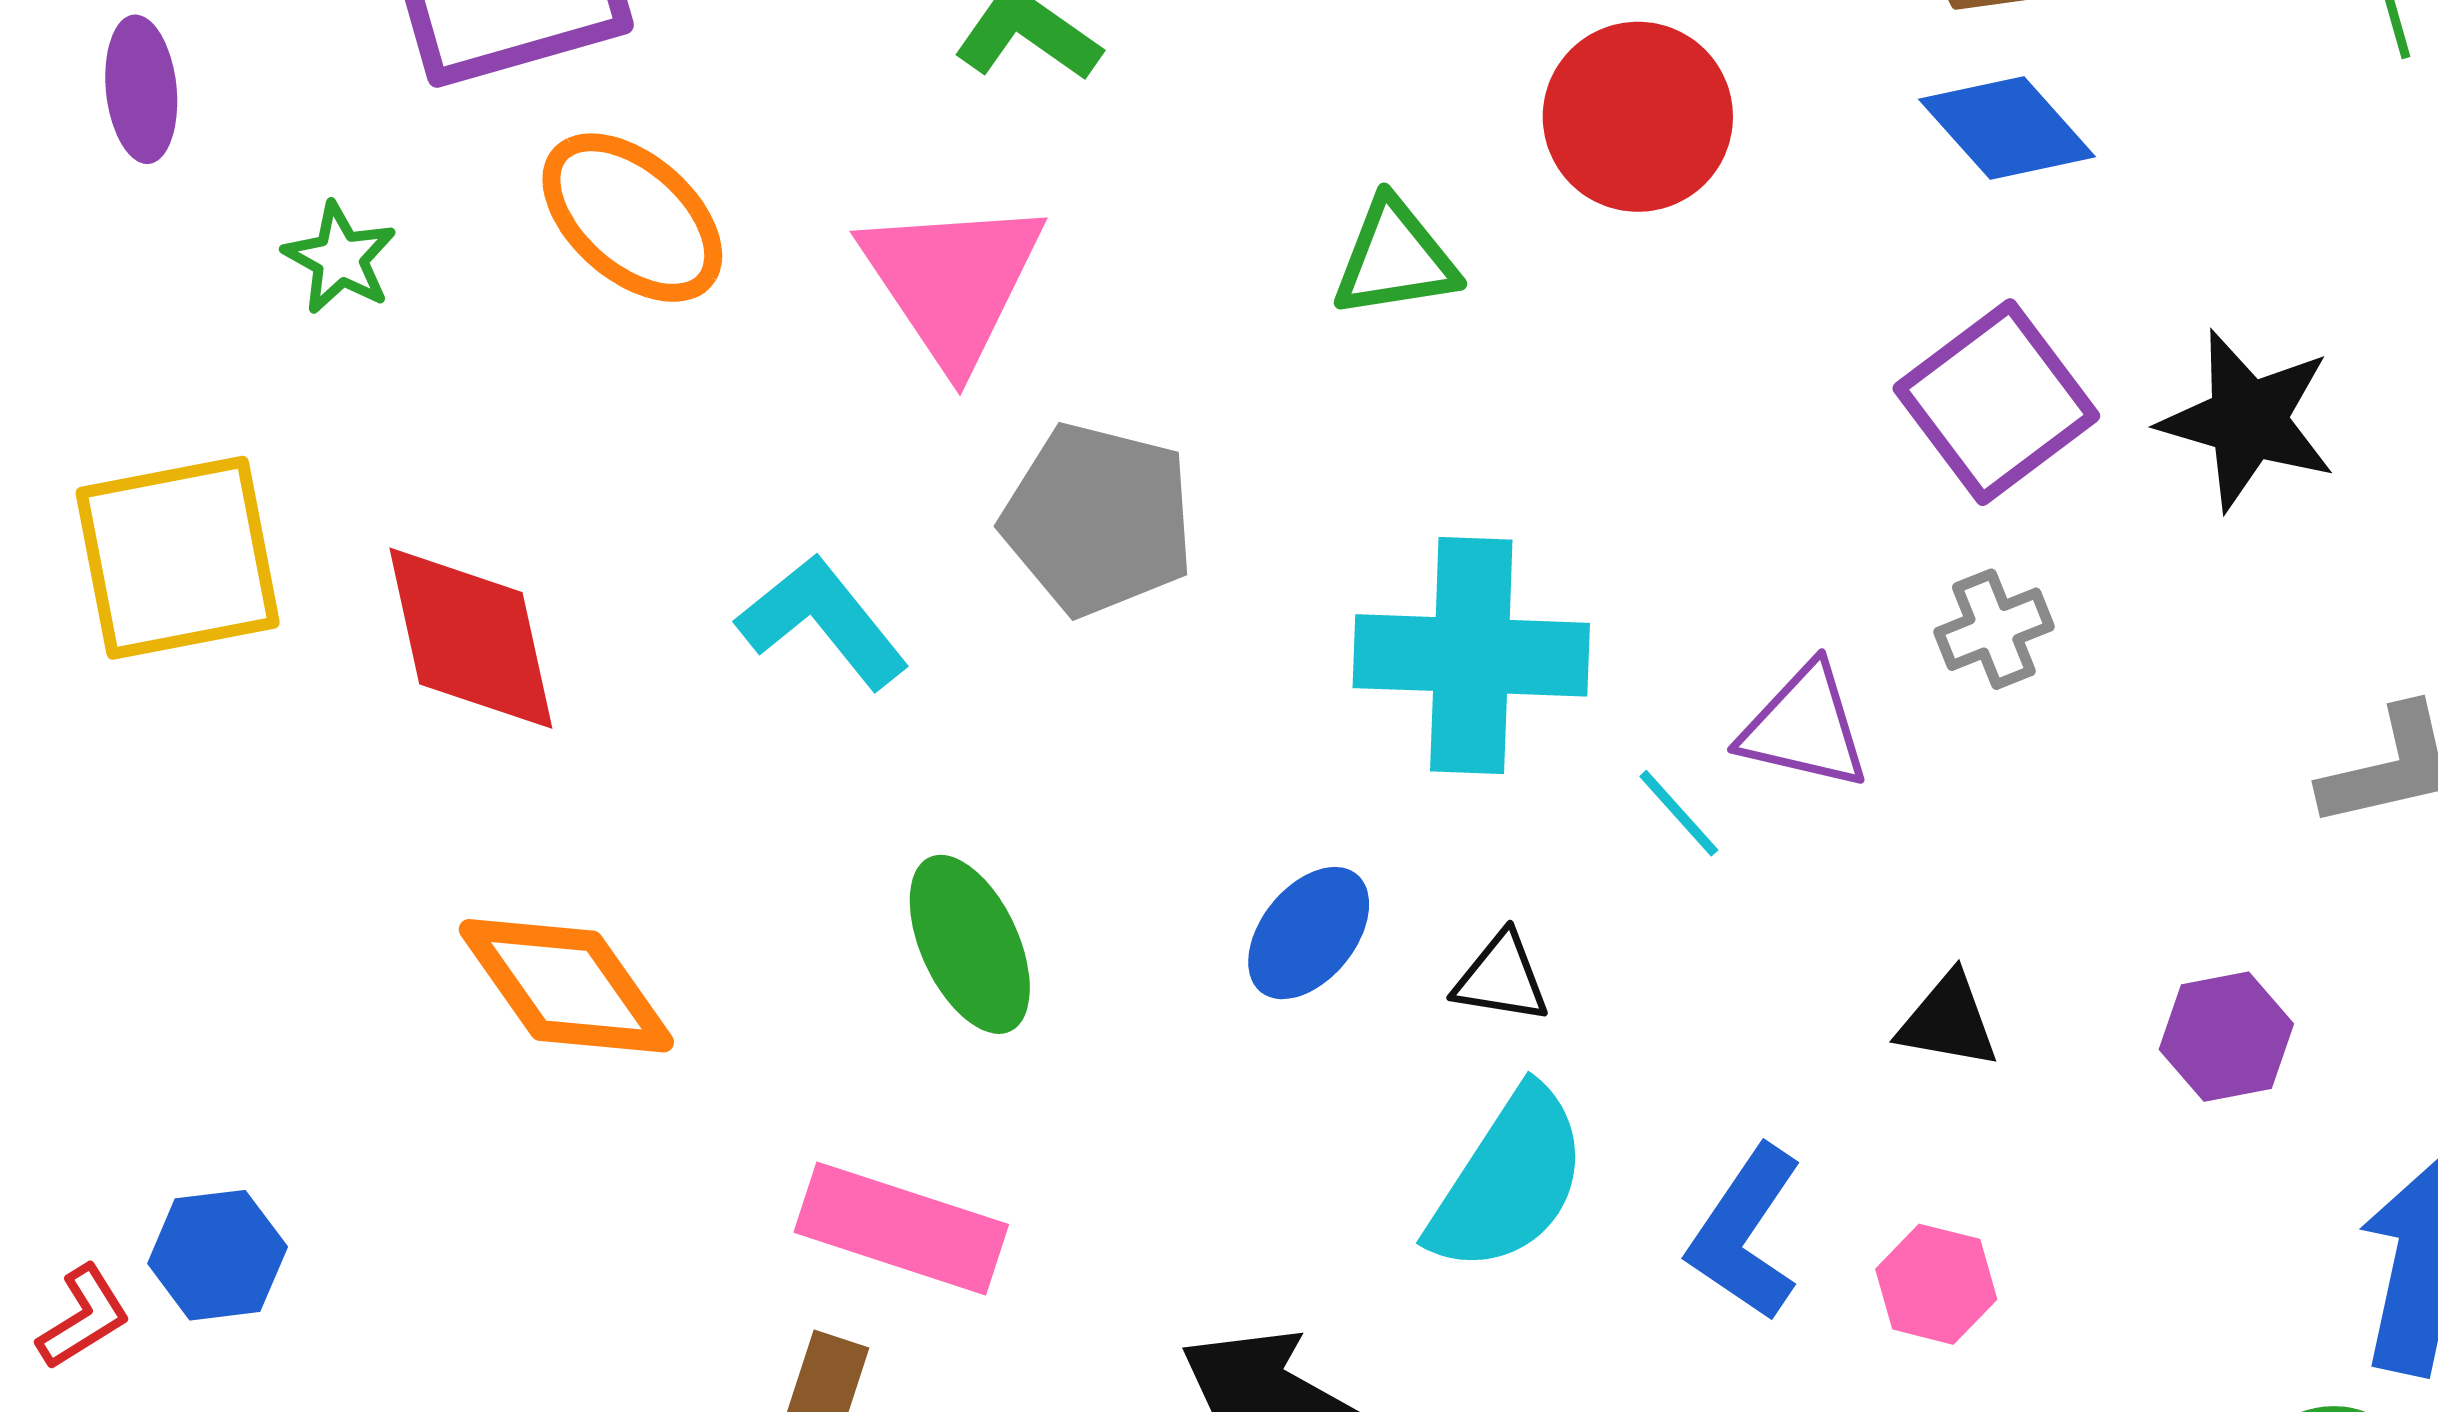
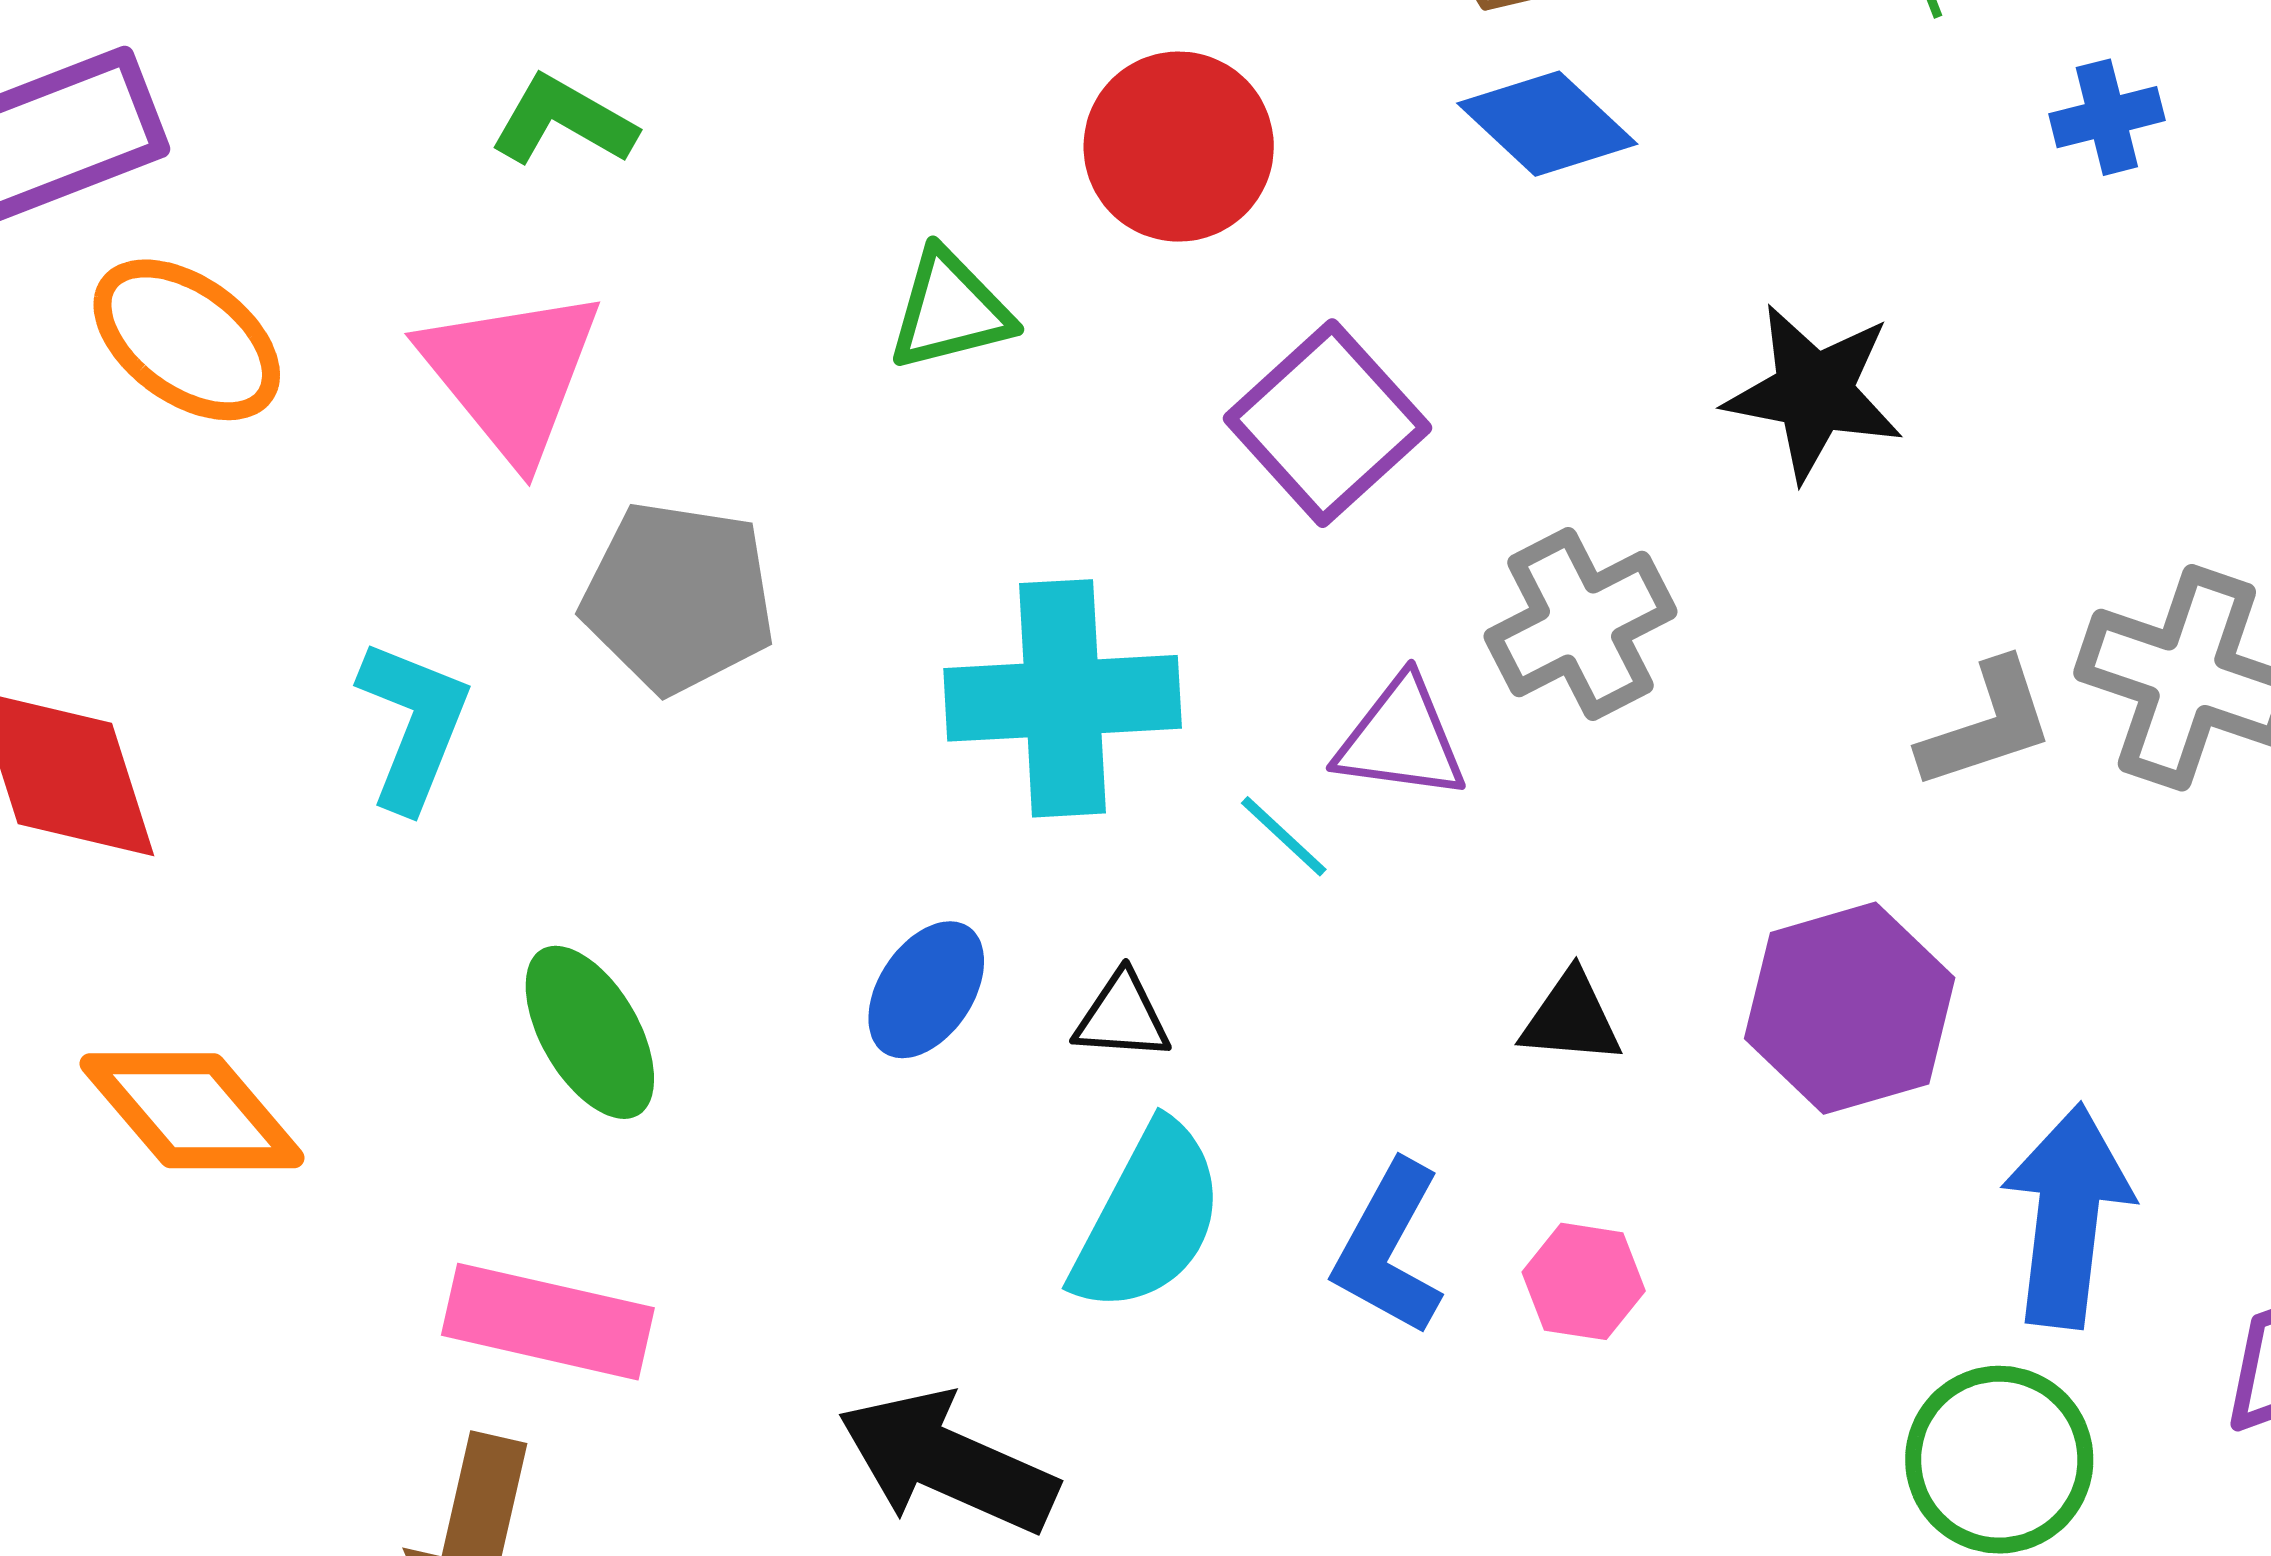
purple square: (1996, 402) -> (1327, 423), moved
cyan L-shape: (823, 622) -> (414, 725), turned 66
gray cross: (1994, 629) -> (1581, 624), size x1.6
purple hexagon: (2226, 1037) -> (1850, 1008), size x1.6

